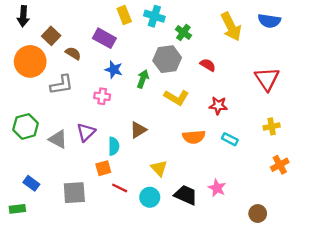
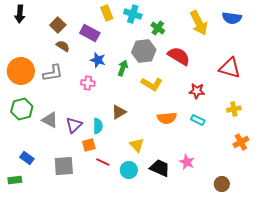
brown square: (51, 36) -> (58, 25), moved
orange circle: (30, 61) -> (21, 71), moved
red semicircle: (208, 65) -> (179, 56), size x1.6
red triangle: (267, 79) -> (230, 68), turned -40
red star: (218, 106) -> (197, 91), moved
purple triangle: (86, 132) -> (74, 125), moved

